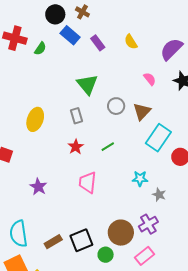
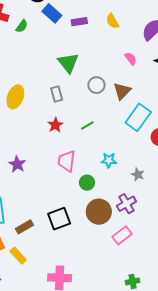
purple rectangle: (98, 43) -> (79, 22), turned -63
cyan star: (140, 179) -> (109, 160), moved
brown rectangle: (53, 242) -> (24, 227), moved
green circle: (106, 255) -> (87, 183), moved

